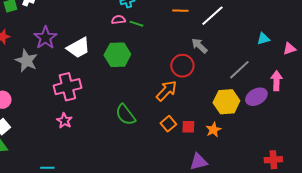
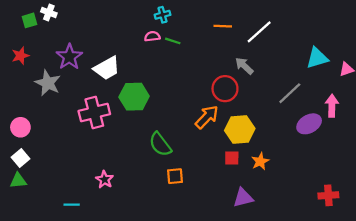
cyan triangle: (263, 39) -> (317, 58), size x1.5
green hexagon: (117, 55) -> (134, 97), moved
yellow hexagon: (226, 102) -> (240, 130), moved
pink star: (64, 121) -> (105, 180), moved
orange square: (168, 124) -> (175, 176), moved, turned 35

